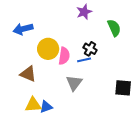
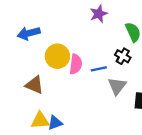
black cross: (90, 49) -> (123, 56), moved
gray triangle: (74, 83) -> (117, 86), moved

